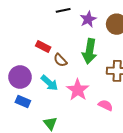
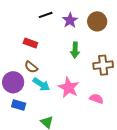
red rectangle: (43, 46) -> (30, 43), moved
green arrow: (90, 51) -> (75, 50), size x0.7
brown semicircle: (60, 60) -> (31, 67), moved

